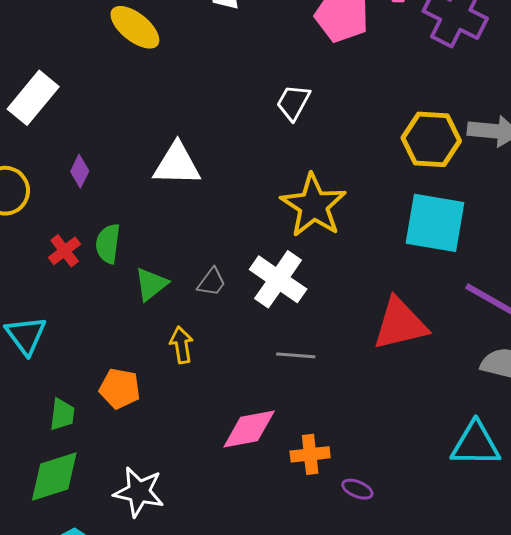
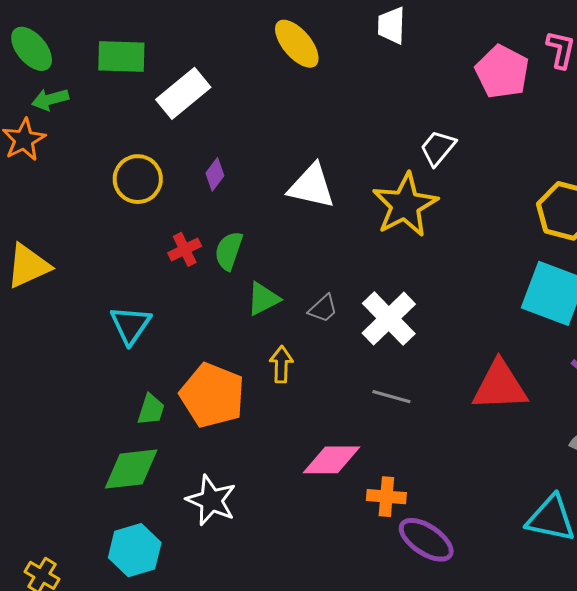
yellow star: (313, 206) -> (405, 205), moved
orange pentagon: (120, 389) -> (212, 395), size x1.6
purple ellipse: (357, 489) -> (426, 540), size x1.8

